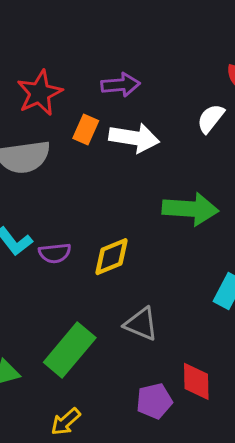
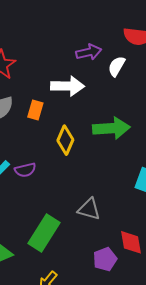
purple arrow: (121, 85) -> (89, 52), moved
orange rectangle: (86, 130) -> (35, 110), moved
yellow diamond: (111, 257) -> (65, 140), moved, turned -36

